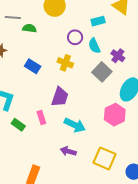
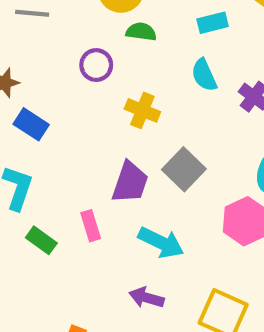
green semicircle: (29, 28) -> (141, 32), moved
purple circle: (75, 37) -> (96, 65), moved
blue rectangle: (33, 66) -> (31, 124), moved
gray square: (102, 72) -> (184, 169), moved

